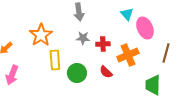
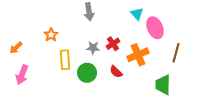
orange star: (41, 35) -> (51, 35), size x0.6
gray star: (83, 38) -> (93, 48), moved
red cross: (103, 44) -> (113, 44), turned -32

